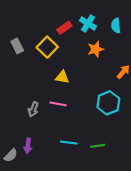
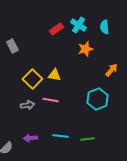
yellow square: (47, 47) -> (32, 79), moved
gray arrow: (33, 109) -> (27, 105), turned -120
purple arrow: (28, 146) -> (30, 138), moved, turned 80

